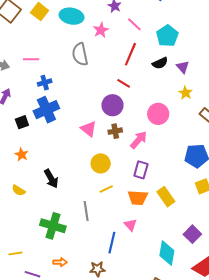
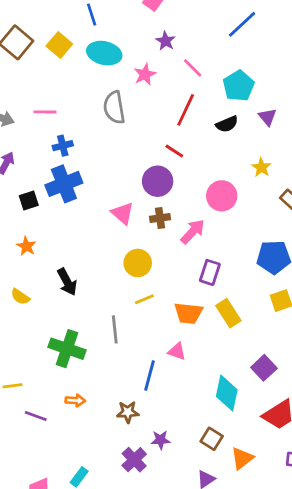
purple triangle: (183, 67) -> (267, 117), moved
purple rectangle: (141, 170) -> (210, 272), moved
pink triangle: (131, 225) -> (177, 351), turned -32

